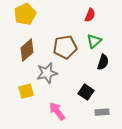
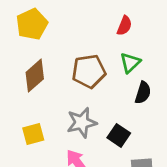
gray star: (47, 73) -> (82, 123), moved

